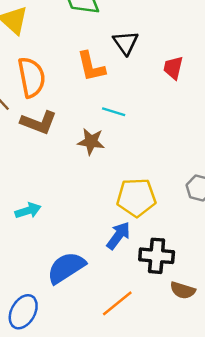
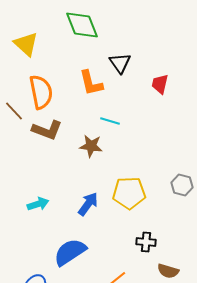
blue arrow: (118, 236) -> (88, 204), moved
black cross: (157, 256) -> (146, 242), size x0.7

